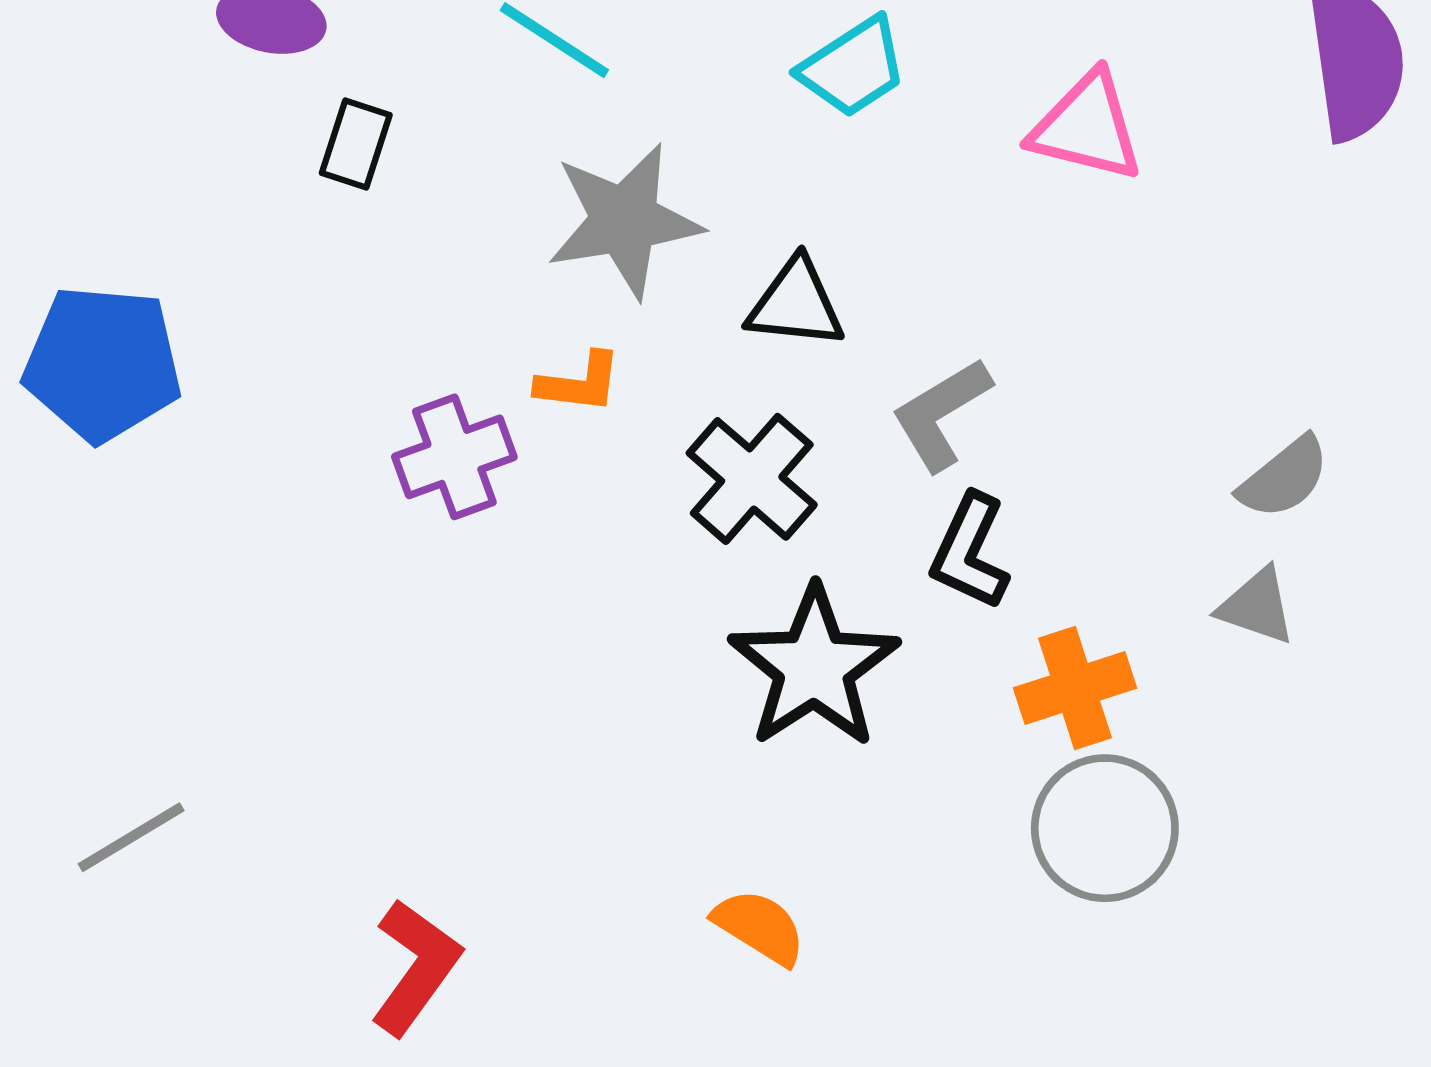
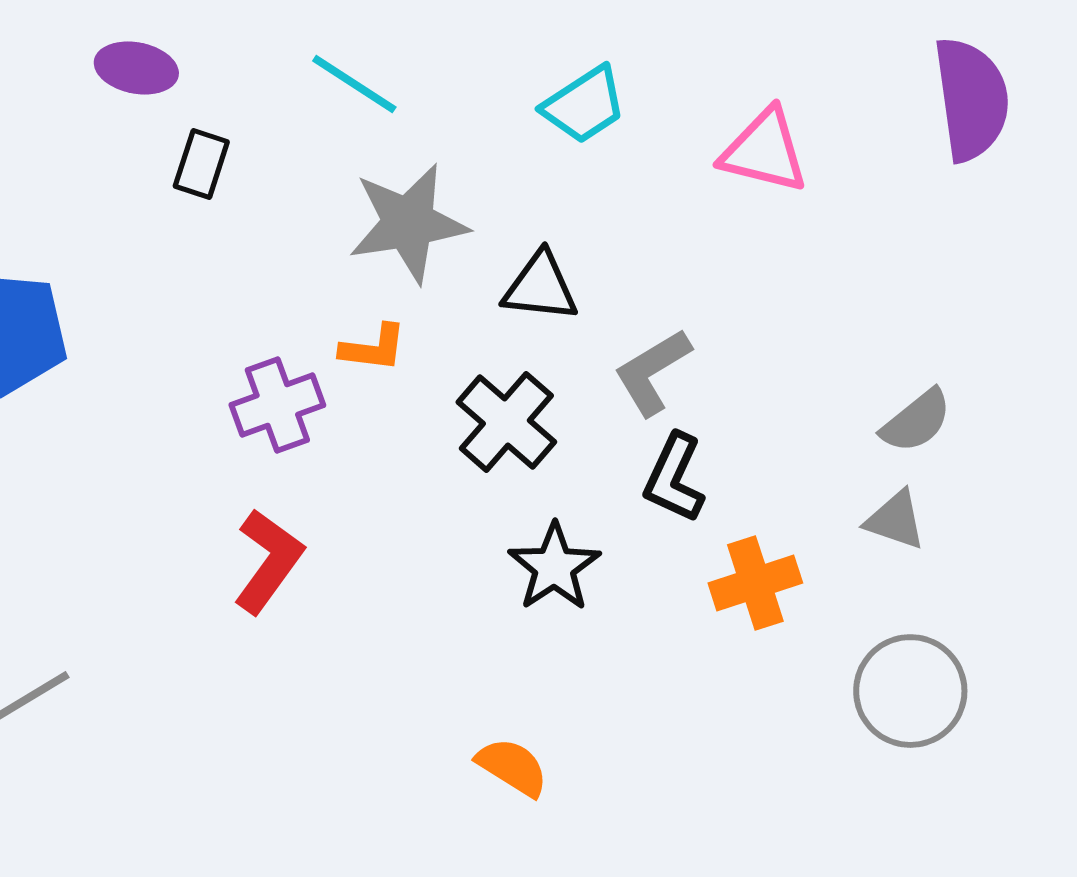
black star: (814, 667) -> (554, 567), size x0.7
gray circle: (1105, 828) -> (910, 691), moved
red L-shape: (415, 967) -> (268, 561), moved

